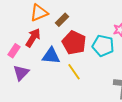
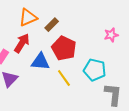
cyan pentagon: (103, 46) -> (95, 70), moved

